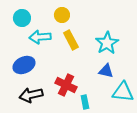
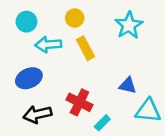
cyan star: (107, 43) -> (129, 25), moved
cyan rectangle: (85, 102) -> (102, 123), turned 56

